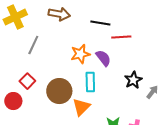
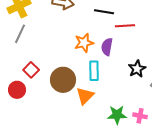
gray line: (33, 45) -> (20, 34), moved
purple semicircle: (103, 58) -> (107, 47), turned -132

